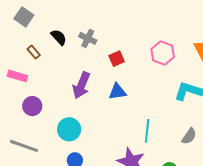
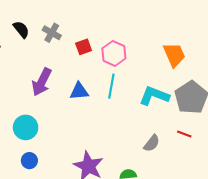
pink hexagon: (163, 53) -> (114, 53), moved
red square: (117, 59) -> (84, 47), moved
cyan line: (147, 131) -> (111, 86), moved

